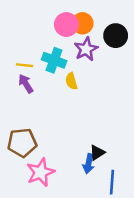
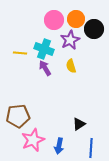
orange circle: (82, 23) -> (76, 19), moved
yellow semicircle: (71, 81) -> (71, 66), moved
purple arrow: (26, 84) -> (45, 68), moved
blue arrow: (89, 164) -> (59, 146), moved

